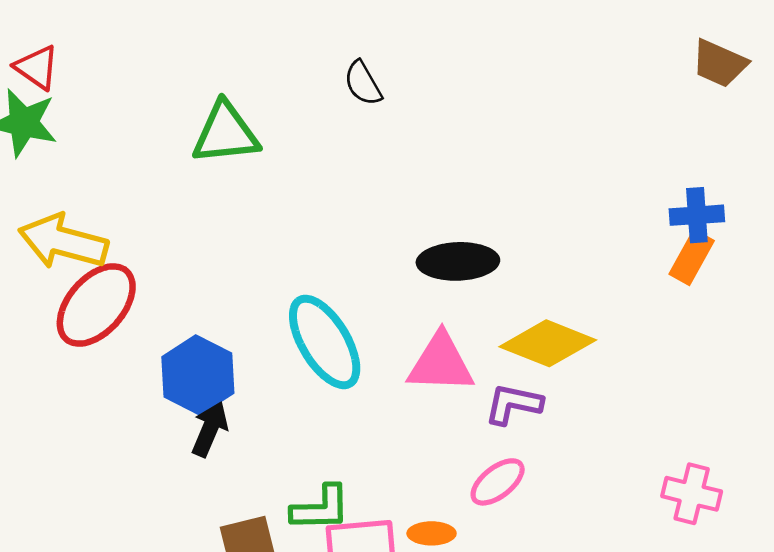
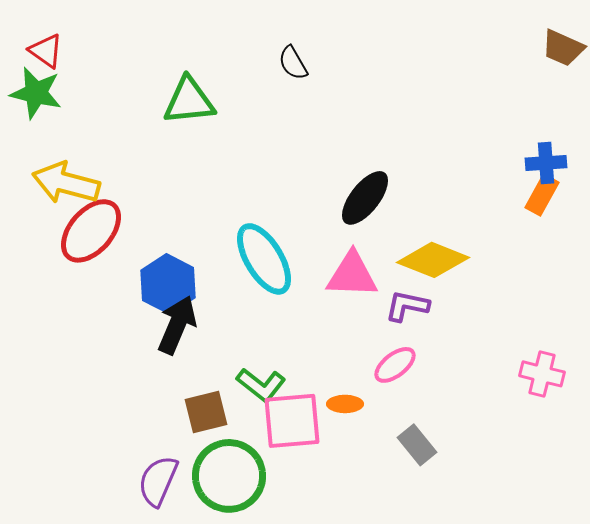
black ellipse: (458, 261) -> (365, 198), turned -50
black arrow: (210, 429) -> (177, 325), size x1.4
green L-shape: (321, 508) -> (261, 385), turned 39

